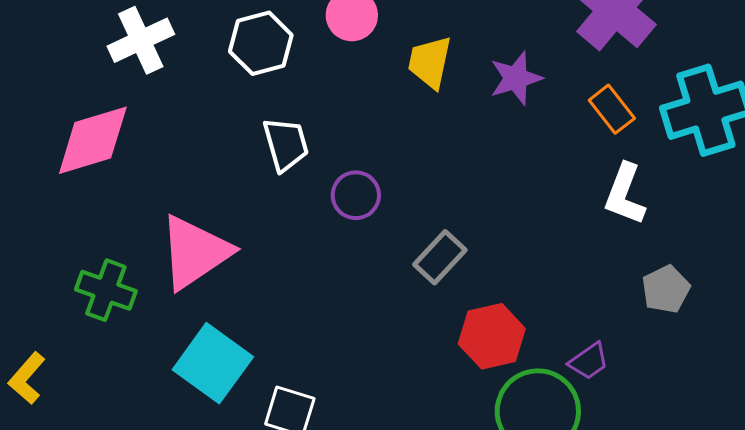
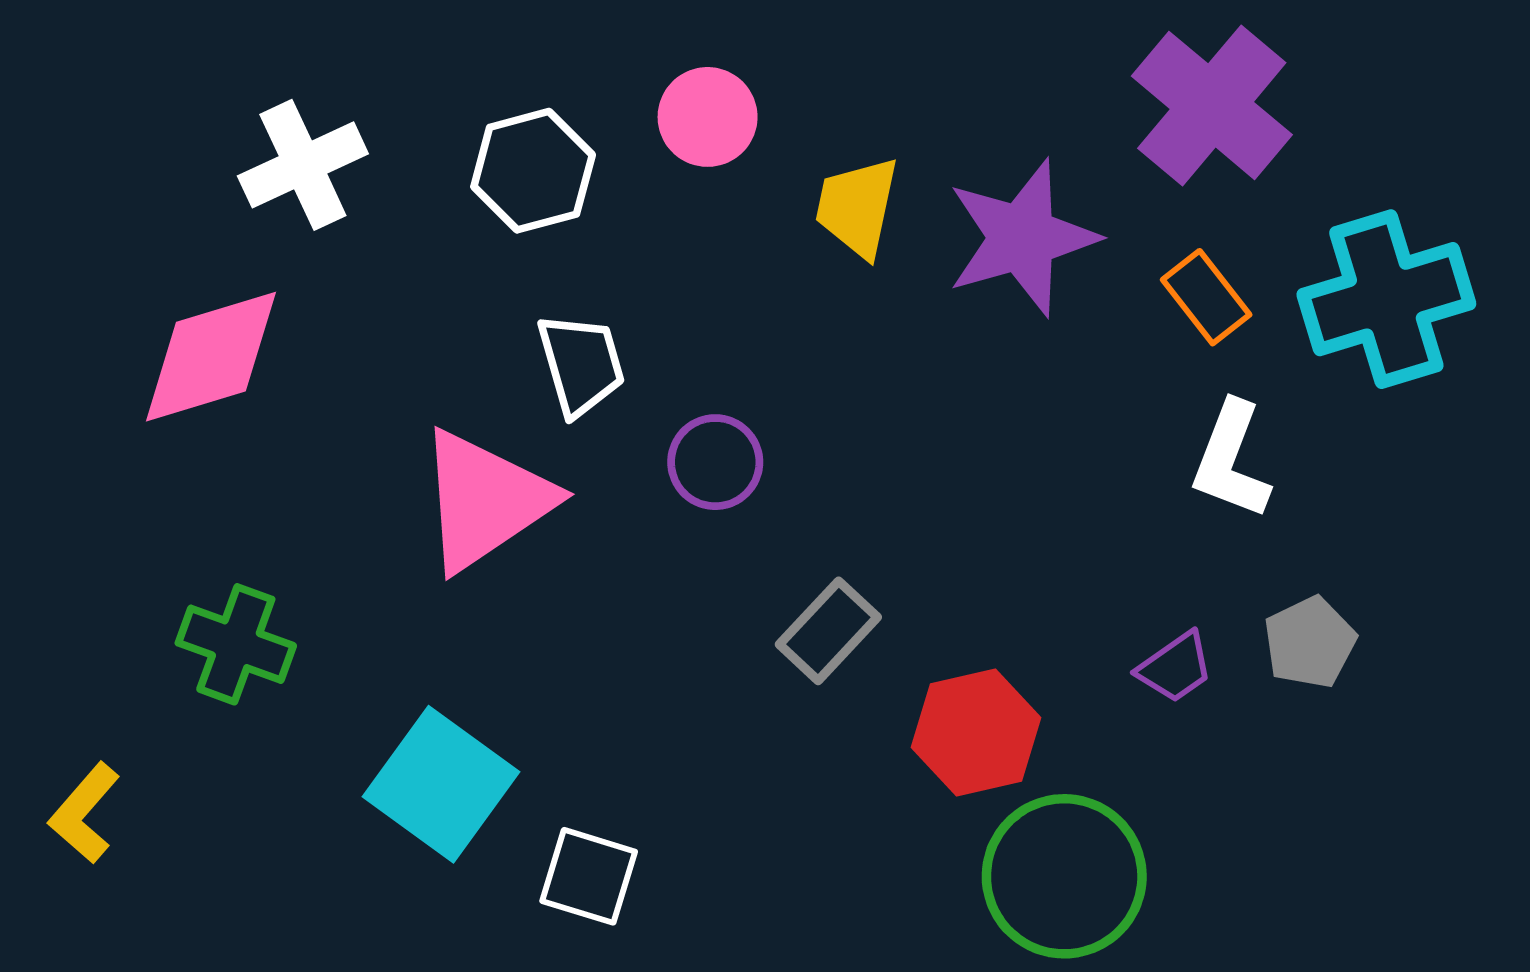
purple star: (516, 78) -> (1022, 238), size x1.5
pink triangle: (195, 252) -> (485, 500), moved
gray rectangle: (440, 257) -> (828, 631), moved
purple trapezoid: (589, 361) -> (1175, 667), moved

